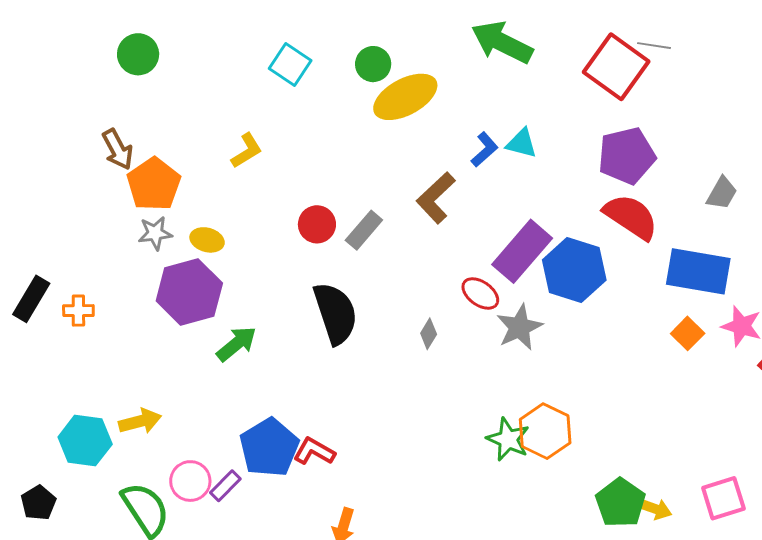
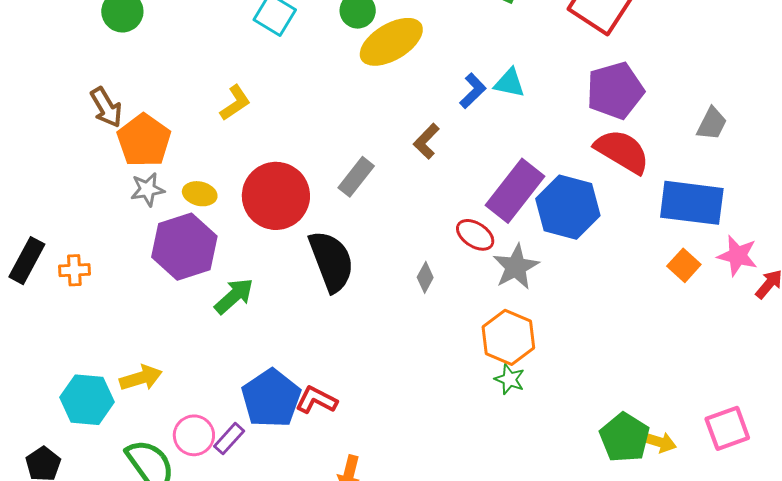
brown L-shape: (436, 198) -> (426, 141), size x0.7
red circle: (317, 224) -> (276, 196), moved, size x1.8
orange hexagon: (545, 431) -> (508, 337), moved
green star: (508, 439) -> (510, 379), size x0.7

